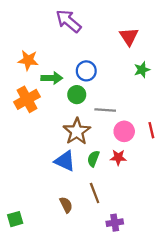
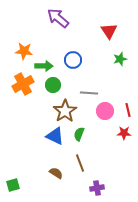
green circle: (77, 95) -> (53, 85), moved
red star: (118, 157) -> (124, 133), moved
brown semicircle: (66, 205) -> (56, 173), turned -32

